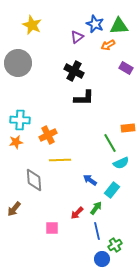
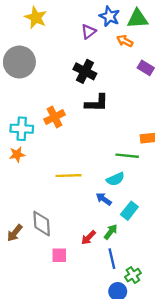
orange arrow: (108, 45) -> (125, 41), turned 56
orange cross: (48, 135) -> (55, 117), moved
green line: (110, 143) -> (127, 156), turned -54
cyan semicircle: (121, 163) -> (115, 179), moved
gray diamond: (34, 180) -> (42, 224), moved

